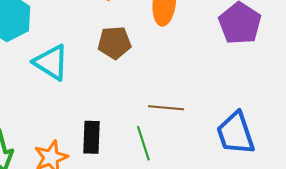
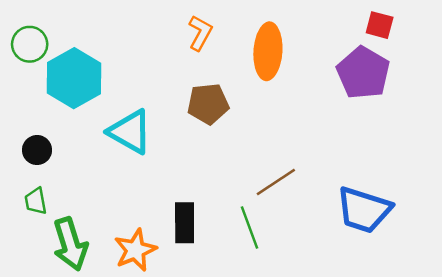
brown line: (166, 108) -> (276, 182), turned -36
blue trapezoid: (236, 133) -> (364, 210), turned -51

